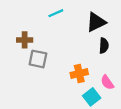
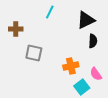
cyan line: (56, 13) -> (50, 12), turned -40
brown cross: (25, 40) -> (16, 29), moved

